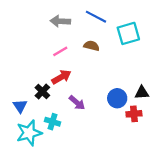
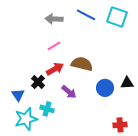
cyan square: (128, 33) -> (117, 17), moved, turned 35
brown semicircle: (92, 46) -> (82, 64), moved, size x1.5
red cross: (134, 114) -> (120, 125), moved

